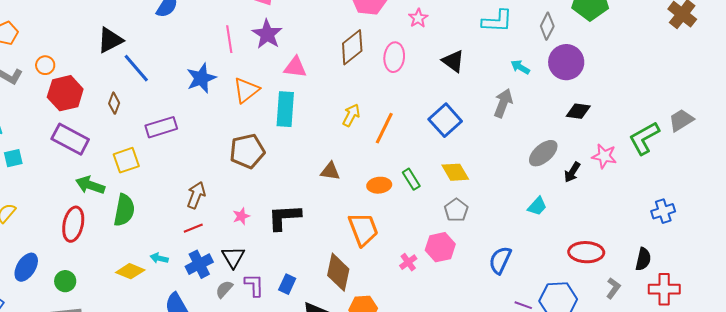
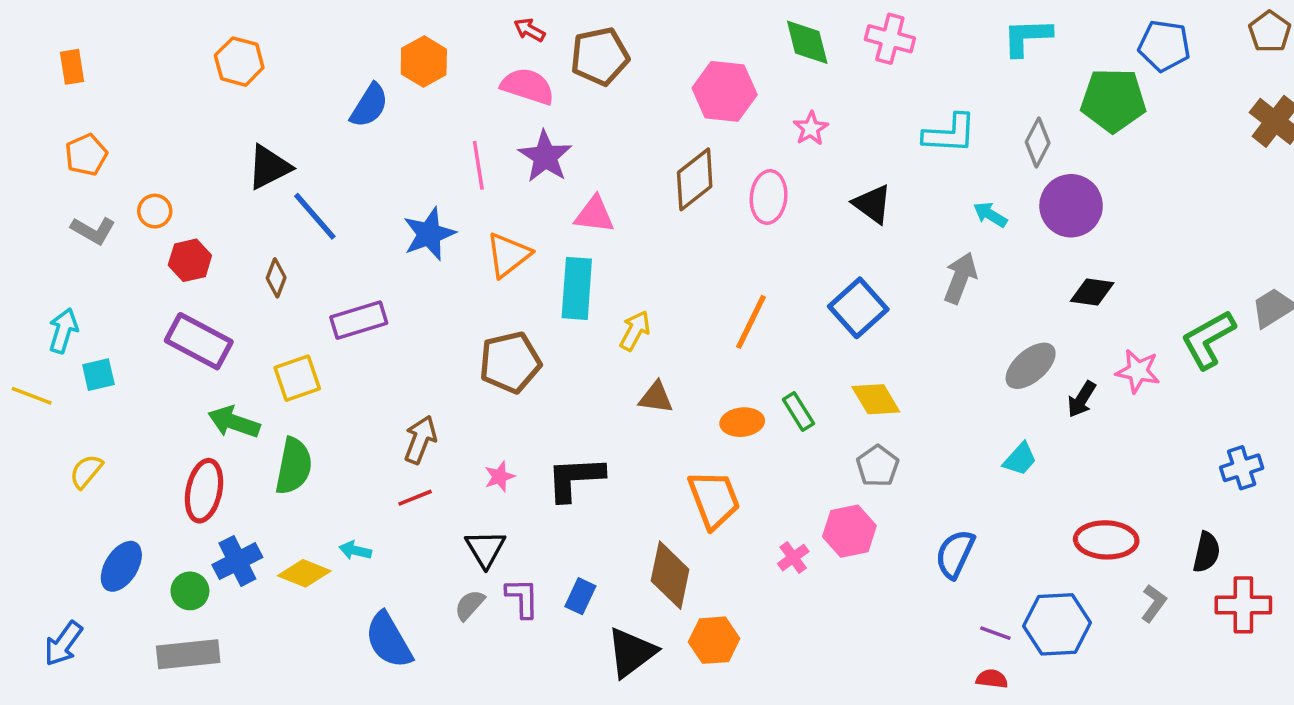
red hexagon: (65, 93) -> (190, 260), size x0.7
yellow arrow: (351, 115) -> (635, 331), moved
blue cross: (199, 264) -> (237, 561), moved

